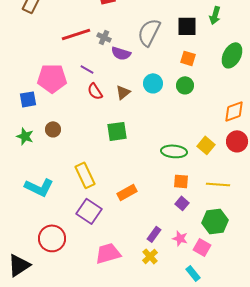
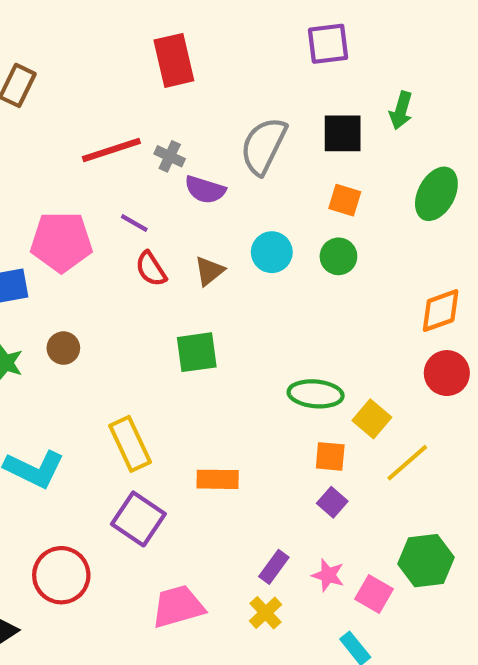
yellow square: (206, 145) -> (372, 419), moved
yellow line: (218, 184) -> (407, 463), turned -45
orange rectangle: (127, 192) -> (218, 479), turned 30
green hexagon: (215, 221) -> (426, 561), moved

